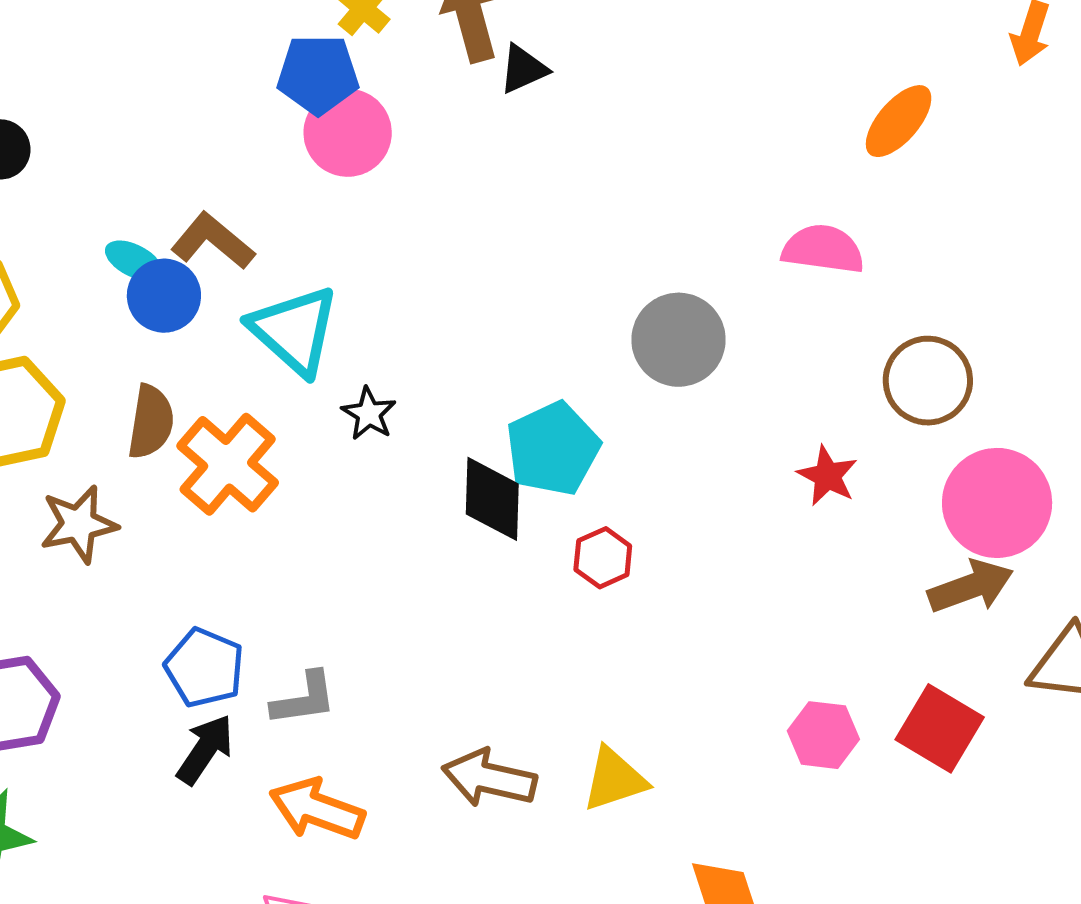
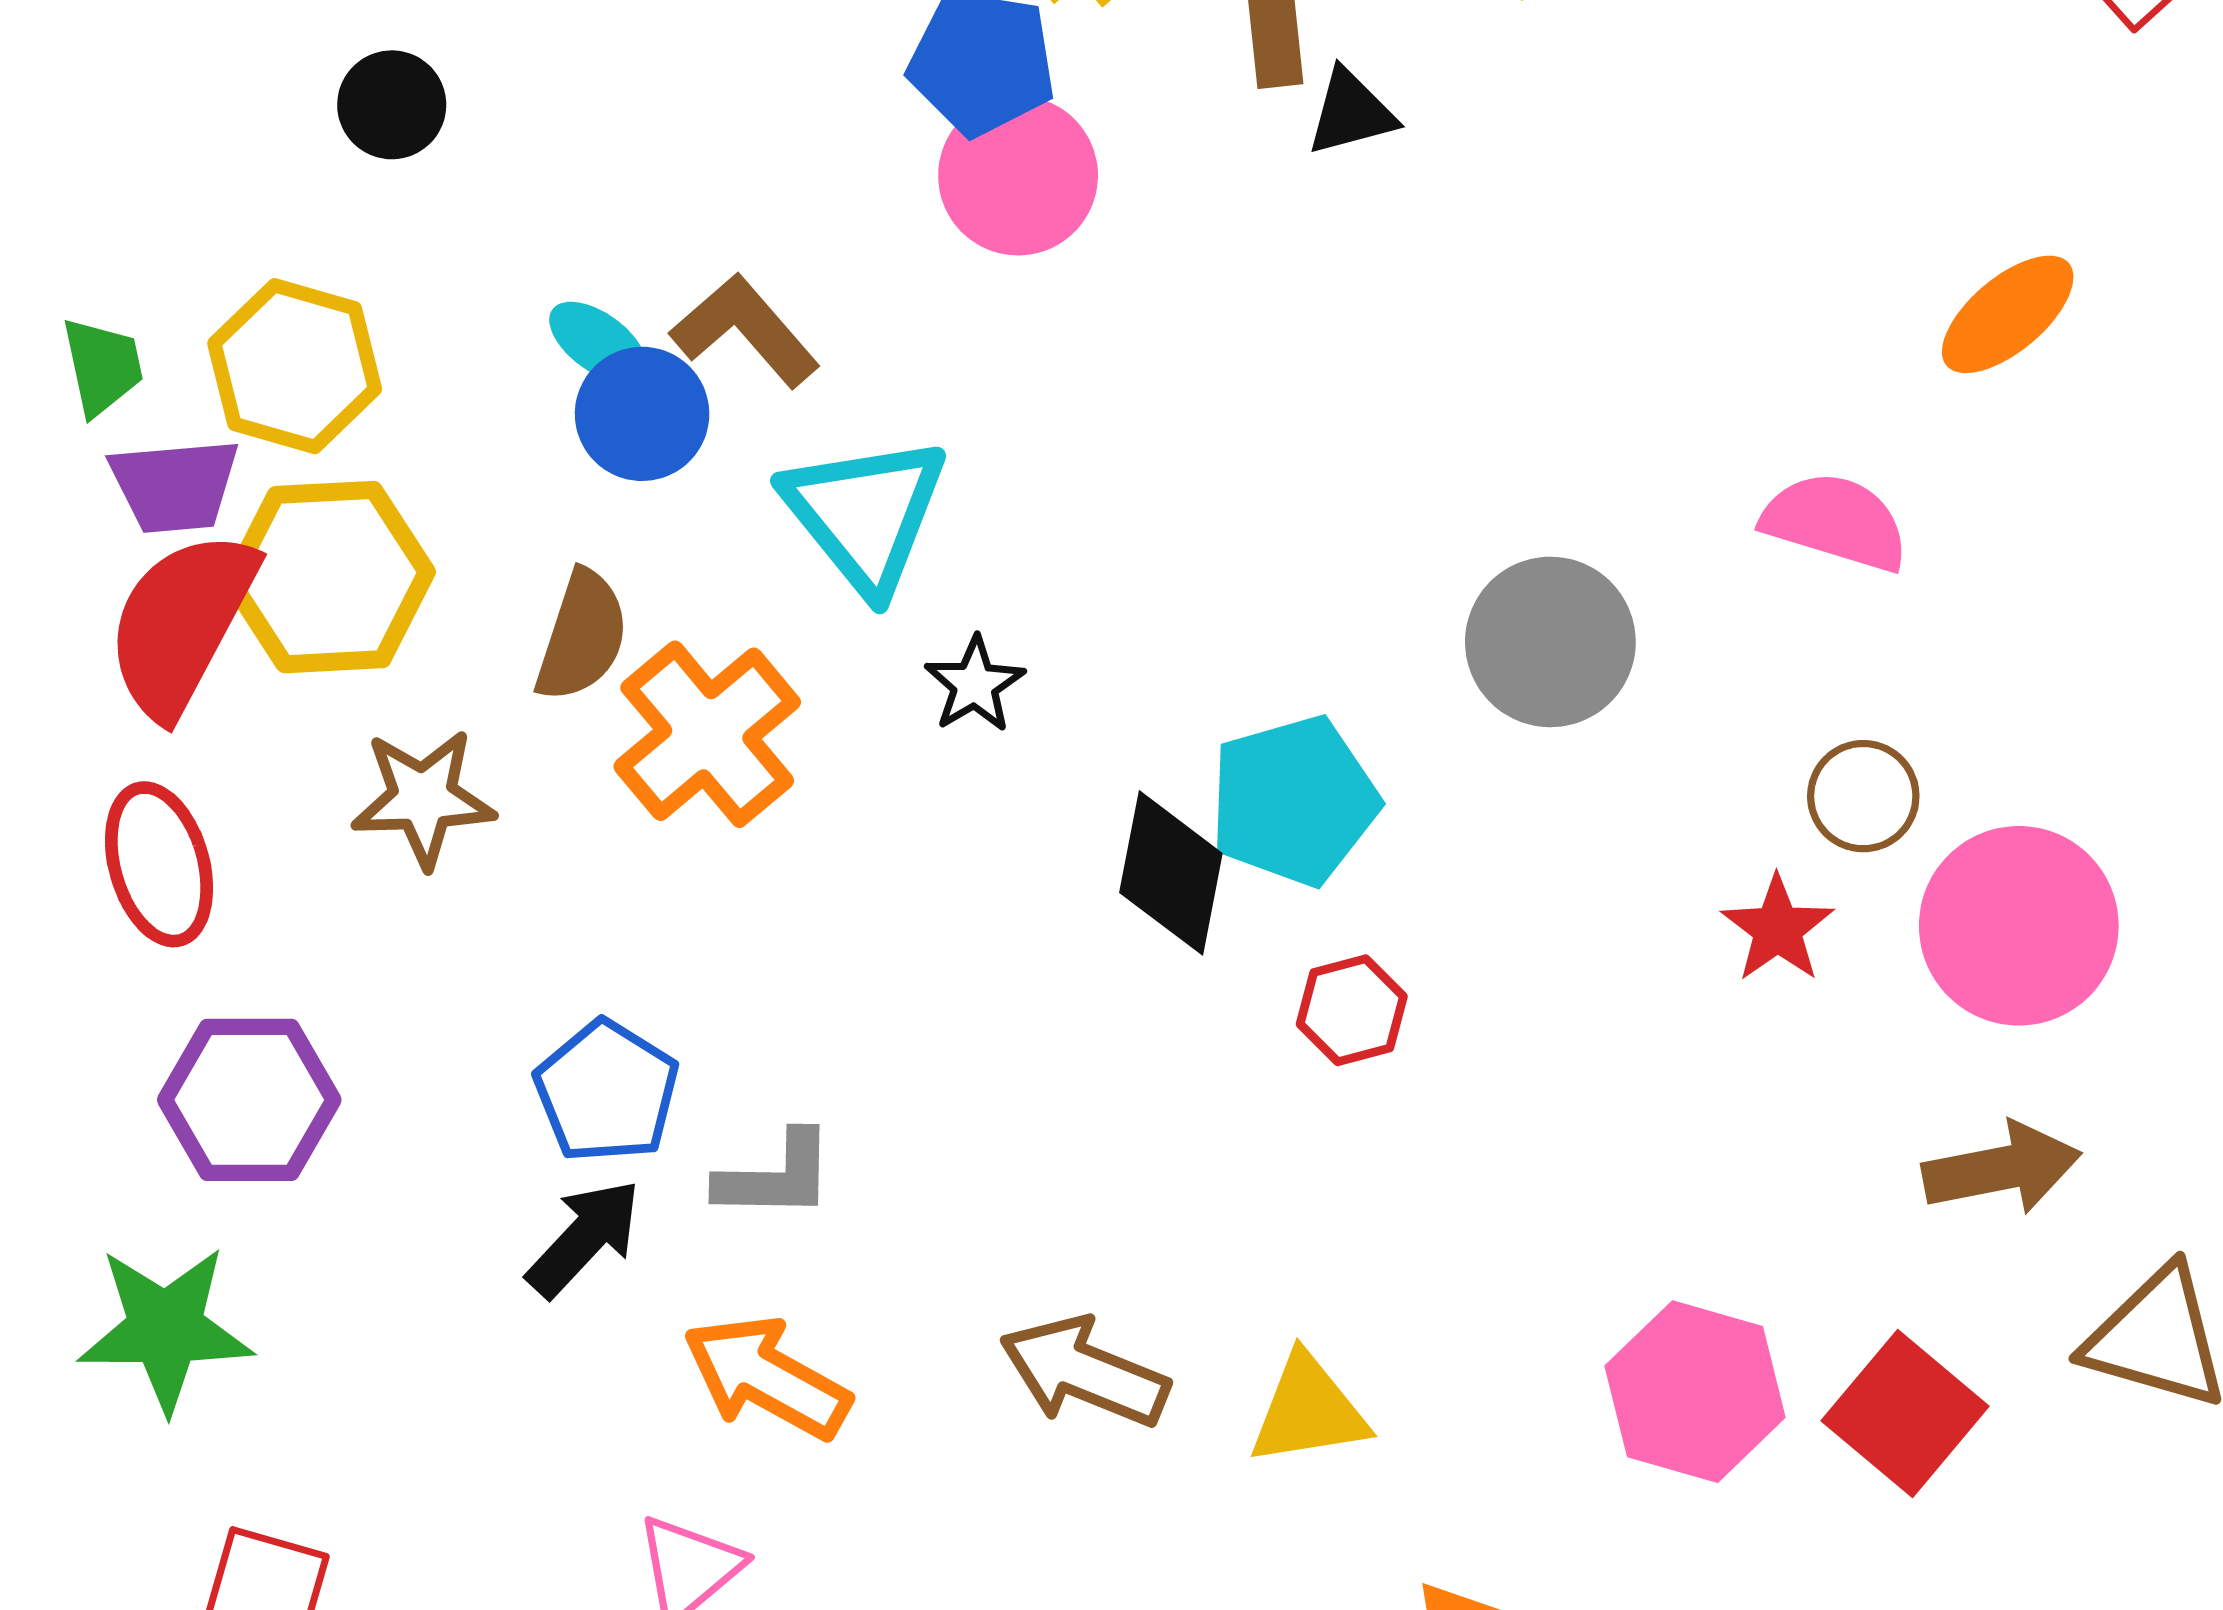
brown circle: (928, 381) -> (1863, 796), moved, size x0.7
pink circle: (997, 503) -> (2019, 926), moved
pink hexagon: (823, 735) -> (1695, 1392), size x1.4

